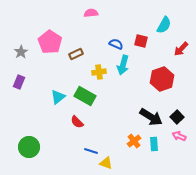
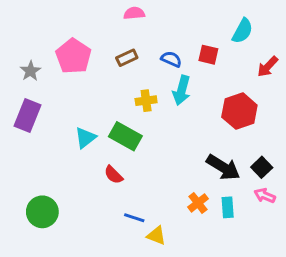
brown rectangle: (76, 54) -> (127, 58), moved
purple rectangle: (19, 82) -> (27, 115), size x1.5

